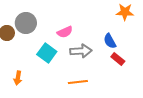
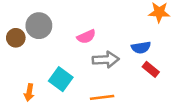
blue semicircle: (110, 41) -> (141, 48), turned -70
cyan square: (47, 53) -> (61, 79), moved

